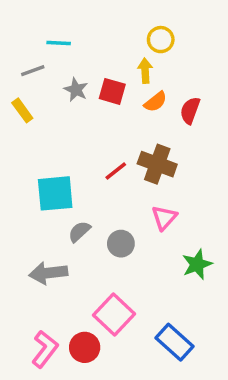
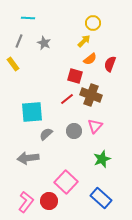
cyan line: (59, 43) -> (28, 18), moved
gray line: (33, 71) -> (19, 41), turned -48
yellow arrow: (145, 71) -> (84, 41), turned 48
gray star: (76, 90) -> (44, 43), moved
red square: (112, 91) -> (75, 76), moved
gray circle: (121, 244) -> (74, 131), moved
green star: (197, 264) -> (102, 159), moved

